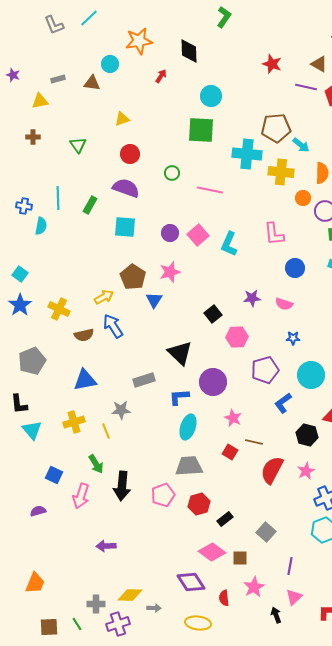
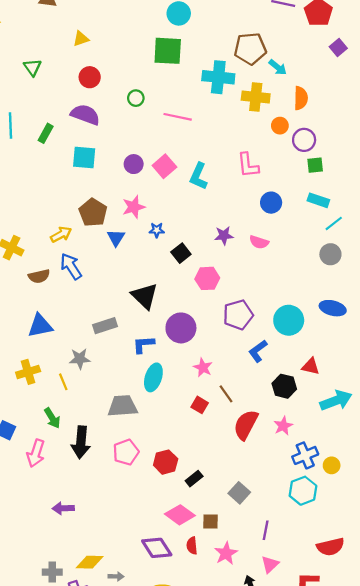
blue star: (293, 338) -> (157, 230), moved
brown line: (254, 442) -> (226, 394), turned 42
gray trapezoid: (189, 466) -> (123, 406), moved
red semicircle: (224, 598) -> (192, 546), moved

